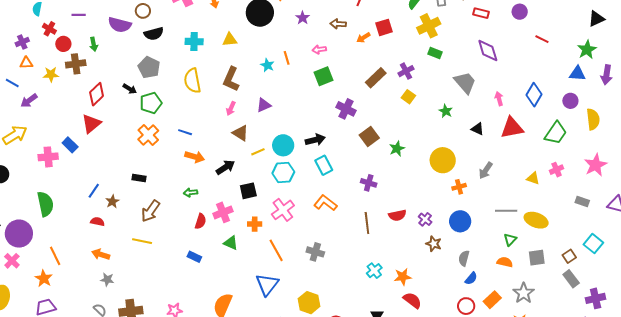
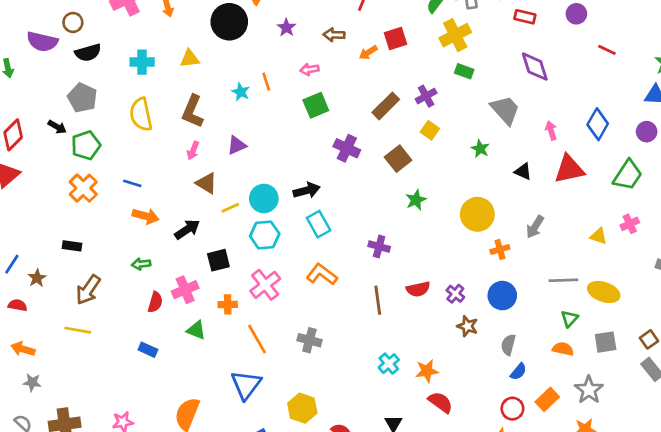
brown square: (369, 136) -> (398, 159), moved

